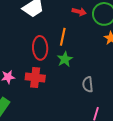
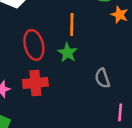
orange line: (63, 37) -> (72, 24), moved

